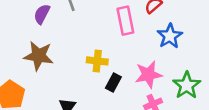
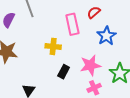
yellow cross: (97, 61) -> (53, 46), moved

